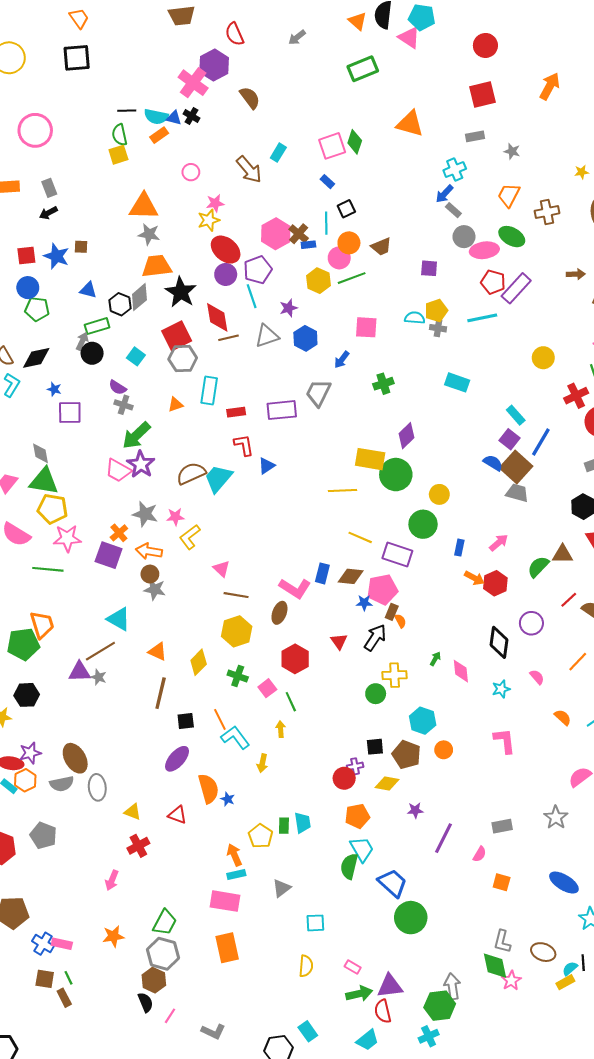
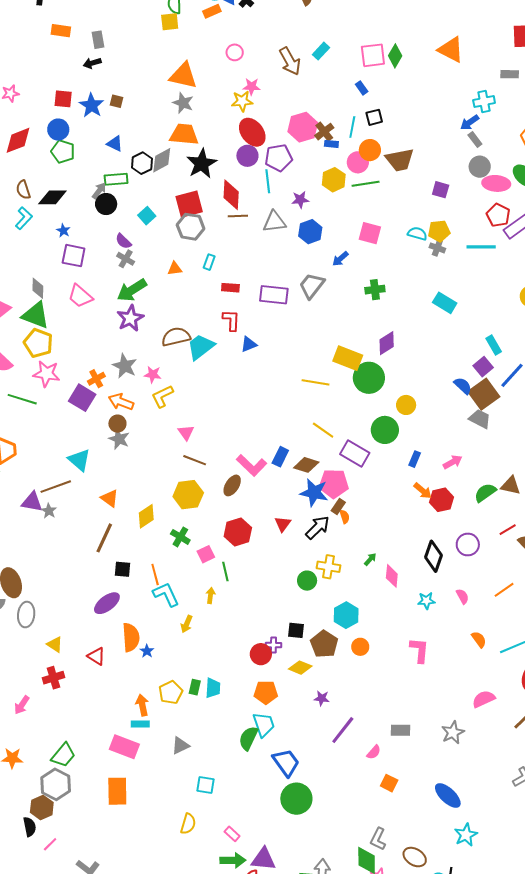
brown trapezoid: (381, 247) -> (400, 160), size x1.4
cyan rectangle: (209, 391) -> (209, 262), size x0.6
pink trapezoid: (118, 471) -> (80, 296), moved
blue star: (364, 603) -> (314, 493), size x1.8

